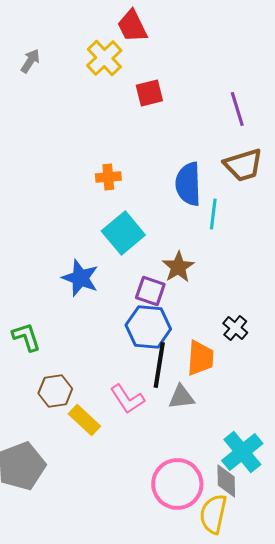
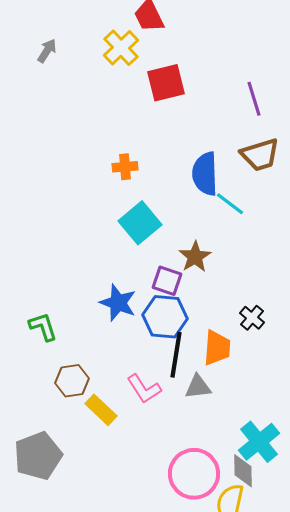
red square: (149, 93) -> (166, 83), size x1.4
cyan line: (213, 214) -> (230, 204), turned -60
blue star: (80, 278) -> (118, 303), moved

